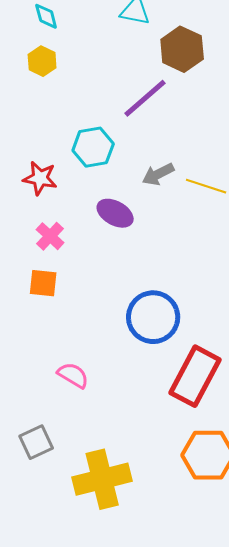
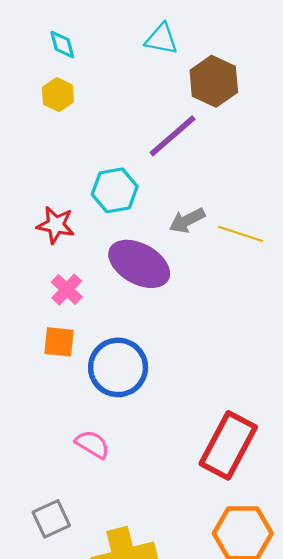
purple ellipse: (115, 213) -> (139, 264), size x1.5
blue circle: (153, 317) -> (118, 367), moved

